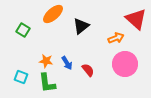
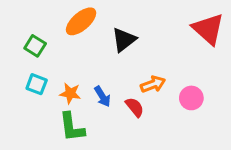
orange arrow: (116, 38) -> (153, 84), moved
pink circle: (125, 64) -> (191, 98), size x0.6
cyan square: (21, 77) -> (37, 84), moved

